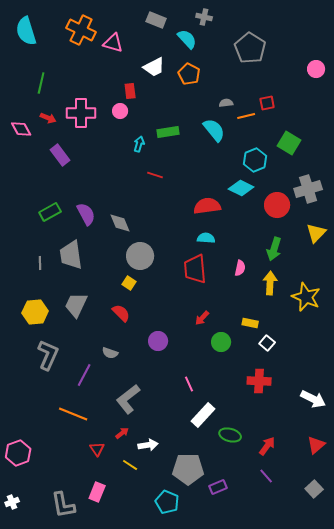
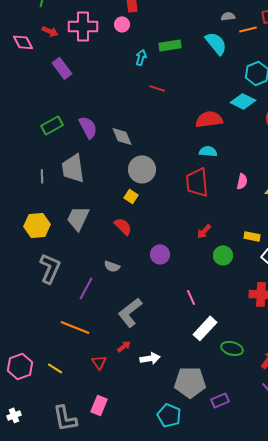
yellow line: (130, 465) -> (55, 368), moved

